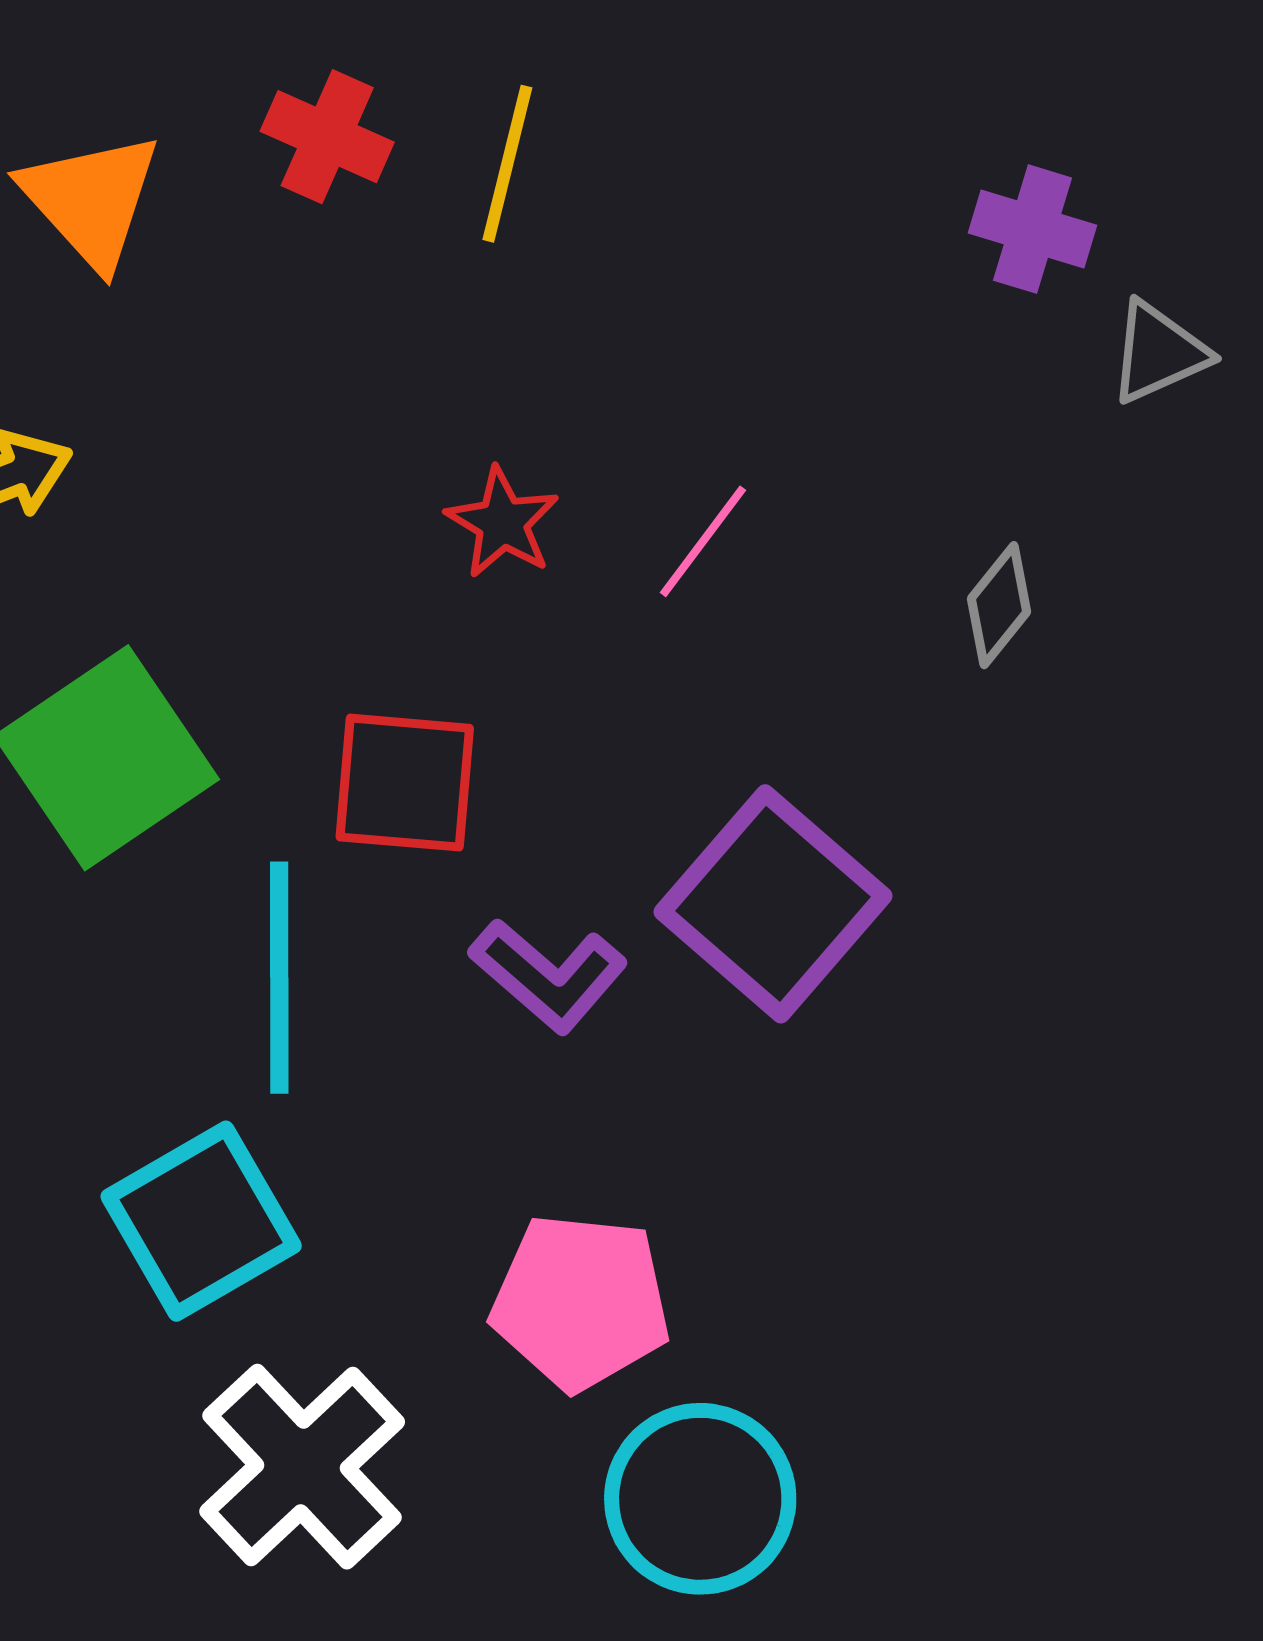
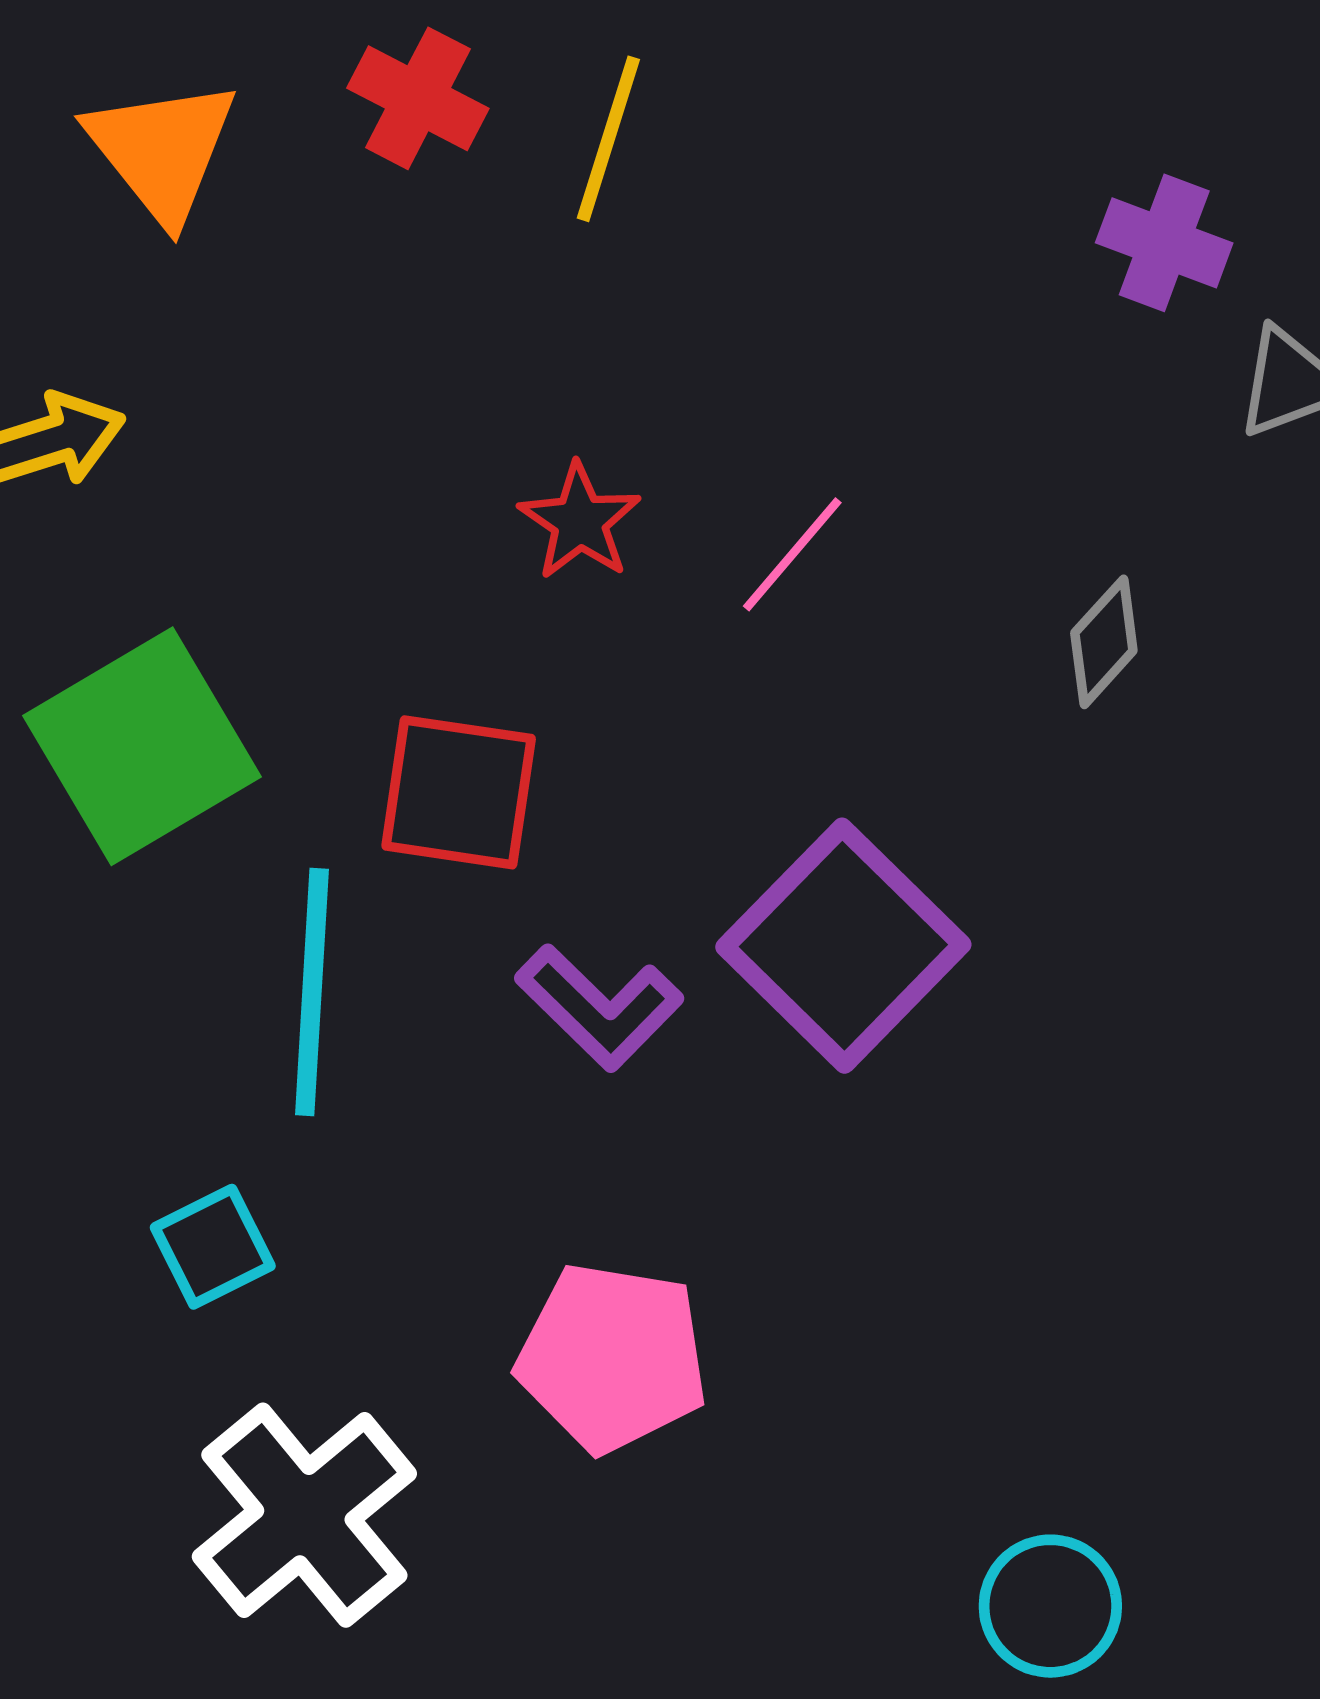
cyan square: (201, 1221) -> (213, 1247), size x0.6
cyan circle: (700, 1499) -> (1050, 1606), moved, size x0.7

